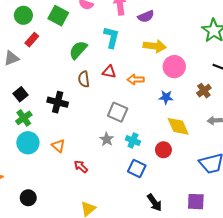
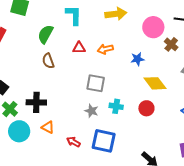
pink circle: (174, 67) -> (153, 27), moved
brown semicircle: (84, 79) -> (48, 61), moved
black cross: (58, 102) -> (36, 102), moved
blue square: (137, 169) -> (104, 141), moved, size x1.4

